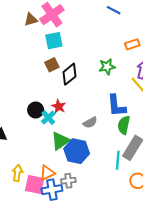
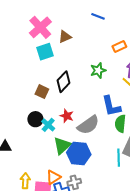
brown triangle: (31, 20) -> (65, 37), moved
brown square: (52, 65) -> (42, 92), moved, turned -32
red star: (59, 106) -> (67, 116), moved
gray semicircle: (90, 123) -> (88, 125), size x1.6

